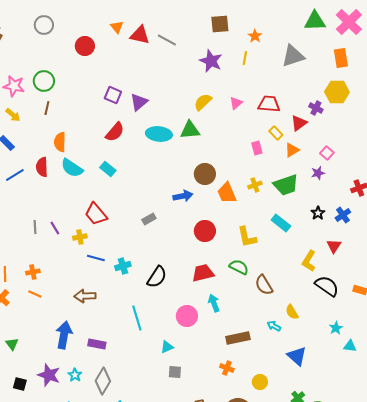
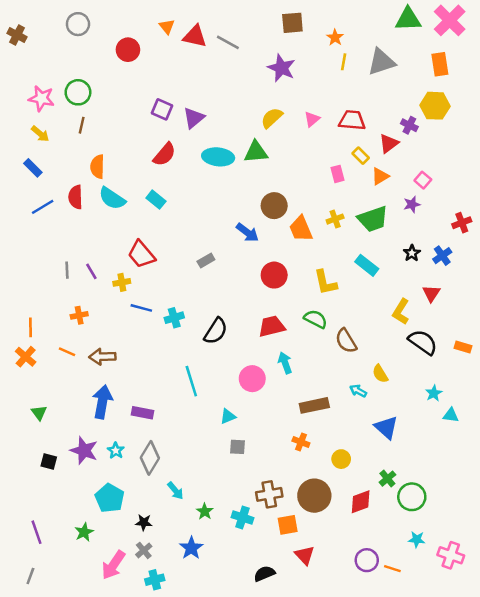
yellow line: (245, 58) -> (344, 62), moved
blue arrow: (183, 196) -> (247, 232), turned 48
orange cross: (33, 272) -> (79, 315), moved
brown arrow: (85, 296) -> (102, 357), moved

